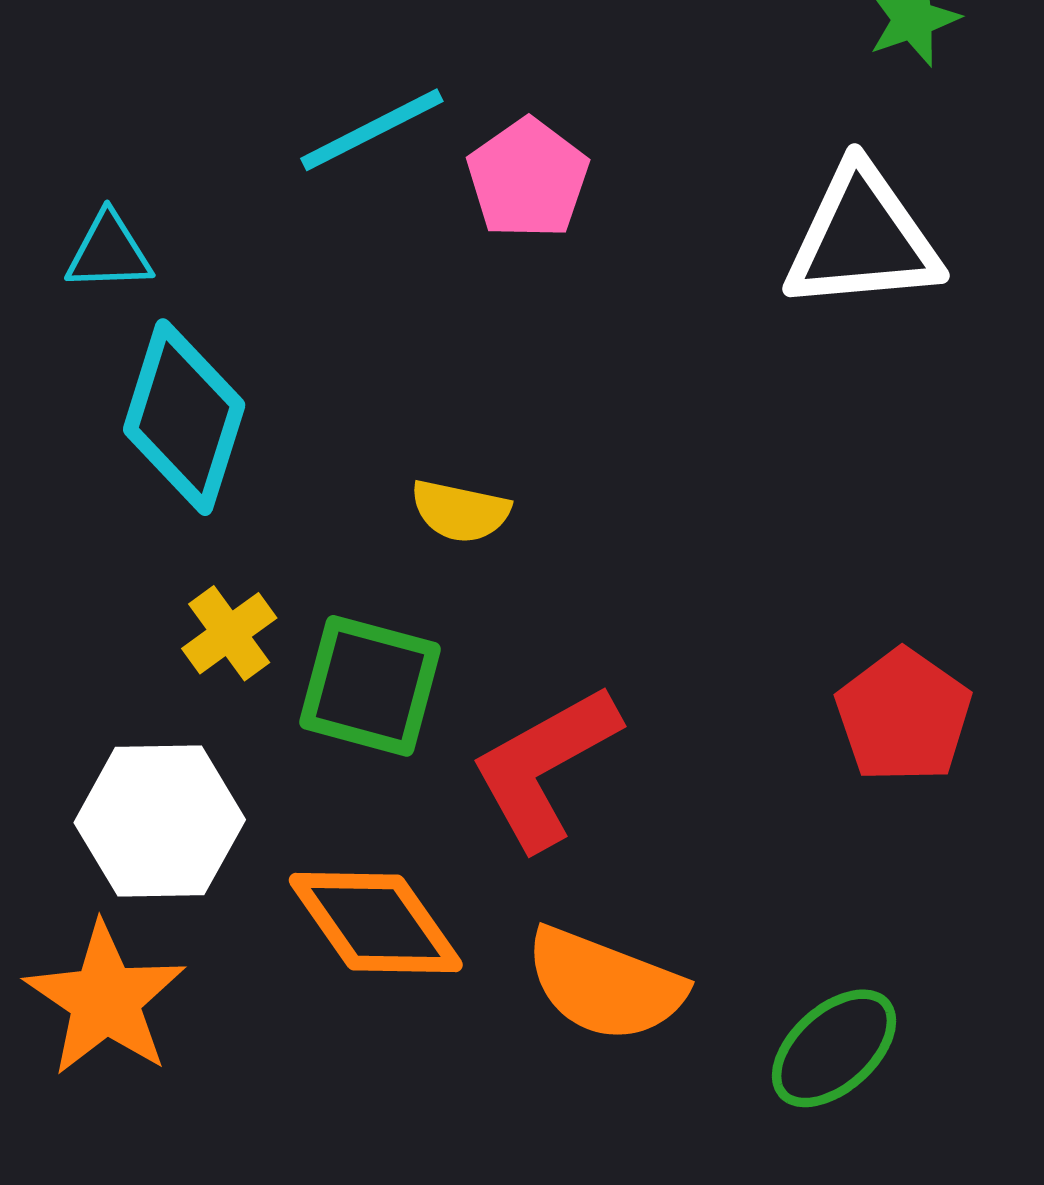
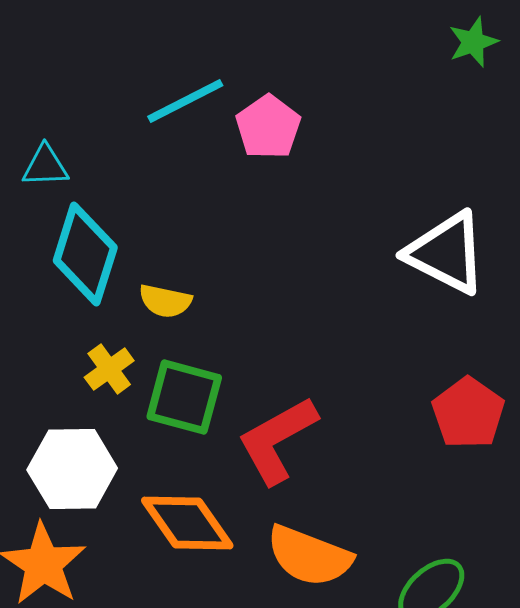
white triangle: (862, 239) -> (446, 253), moved, turned 32
yellow semicircle: (460, 511) -> (165, 301), moved

